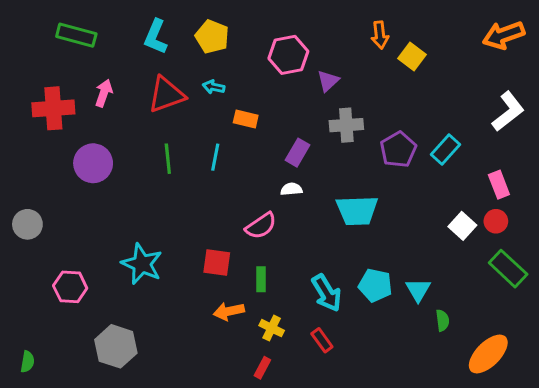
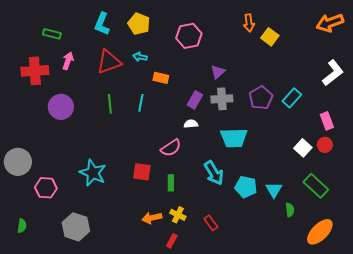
green rectangle: (76, 35) -> (52, 34), moved, size x0.7
purple triangle: (328, 81) -> (218, 72), moved
gray cross: (346, 125) -> (222, 99), moved
gray circle: (27, 224) -> (18, 162), moved, size x1.4
green rectangle: (508, 269) -> (316, 186), moved
cyan arrow: (327, 293) -> (214, 173), moved
orange arrow: (229, 311) -> (152, 218), moved
green semicircle: (27, 362) -> (22, 226), moved

